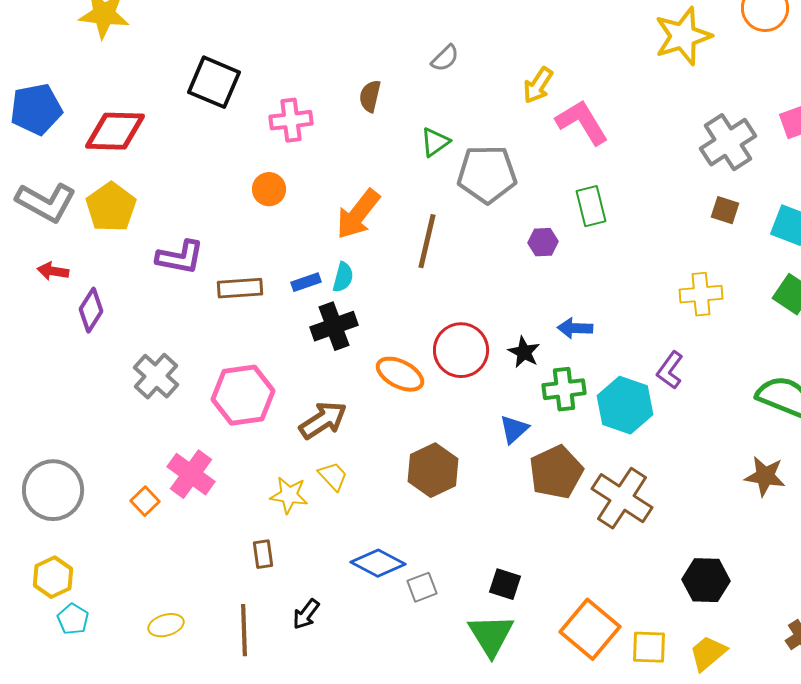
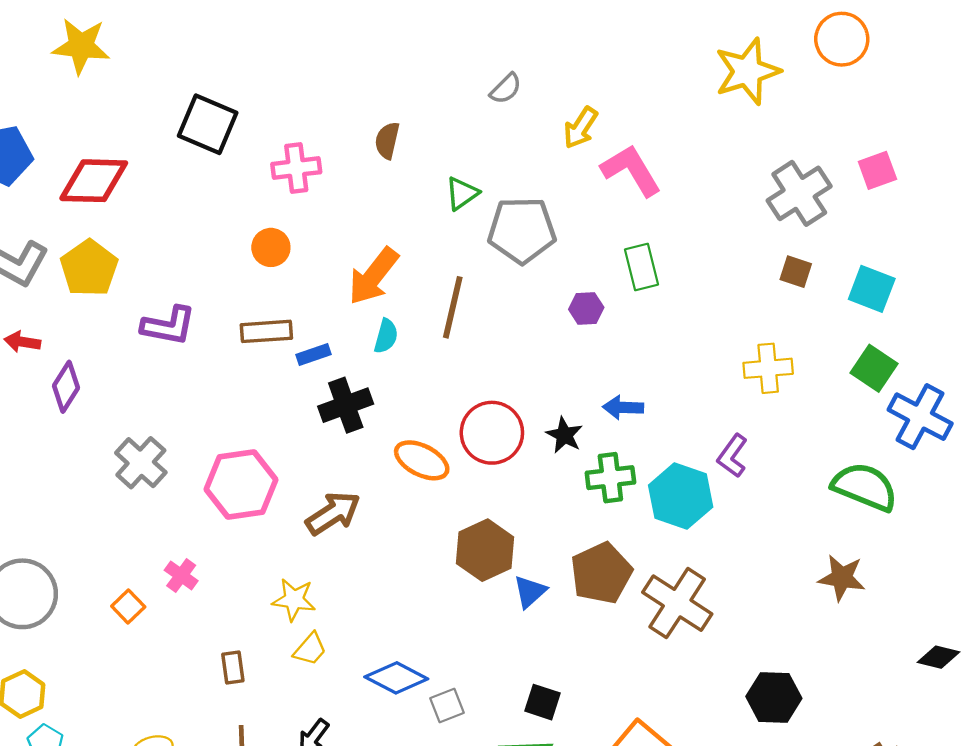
gray semicircle: (445, 58) -> (506, 89), moved
cyan semicircle: (343, 277) -> (386, 336), moved
brown rectangle: (240, 288) -> (266, 331), moved
blue triangle: (514, 429) -> (530, 592), moved
brown hexagon: (433, 470) -> (485, 550), moved
pink cross: (191, 474) -> (181, 575), size x0.6
yellow trapezoid: (333, 476) -> (310, 649), moved, turned 84
brown rectangle: (263, 554) -> (233, 668), moved

